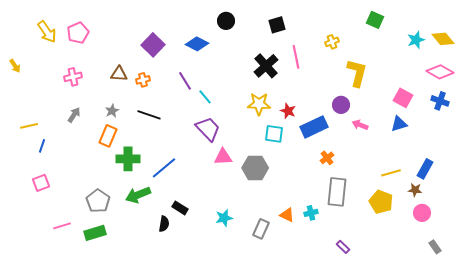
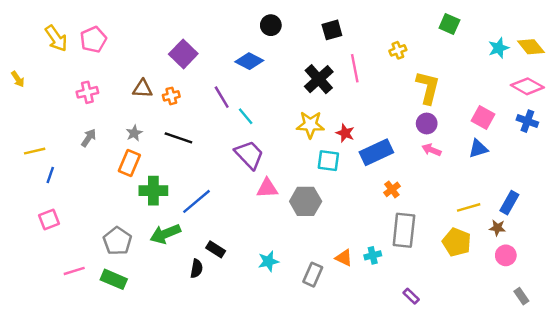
blue diamond: (197, 44) -> (249, 61), moved
purple circle: (341, 105) -> (427, 123), moved
green rectangle: (95, 233) -> (114, 279), turned 40

